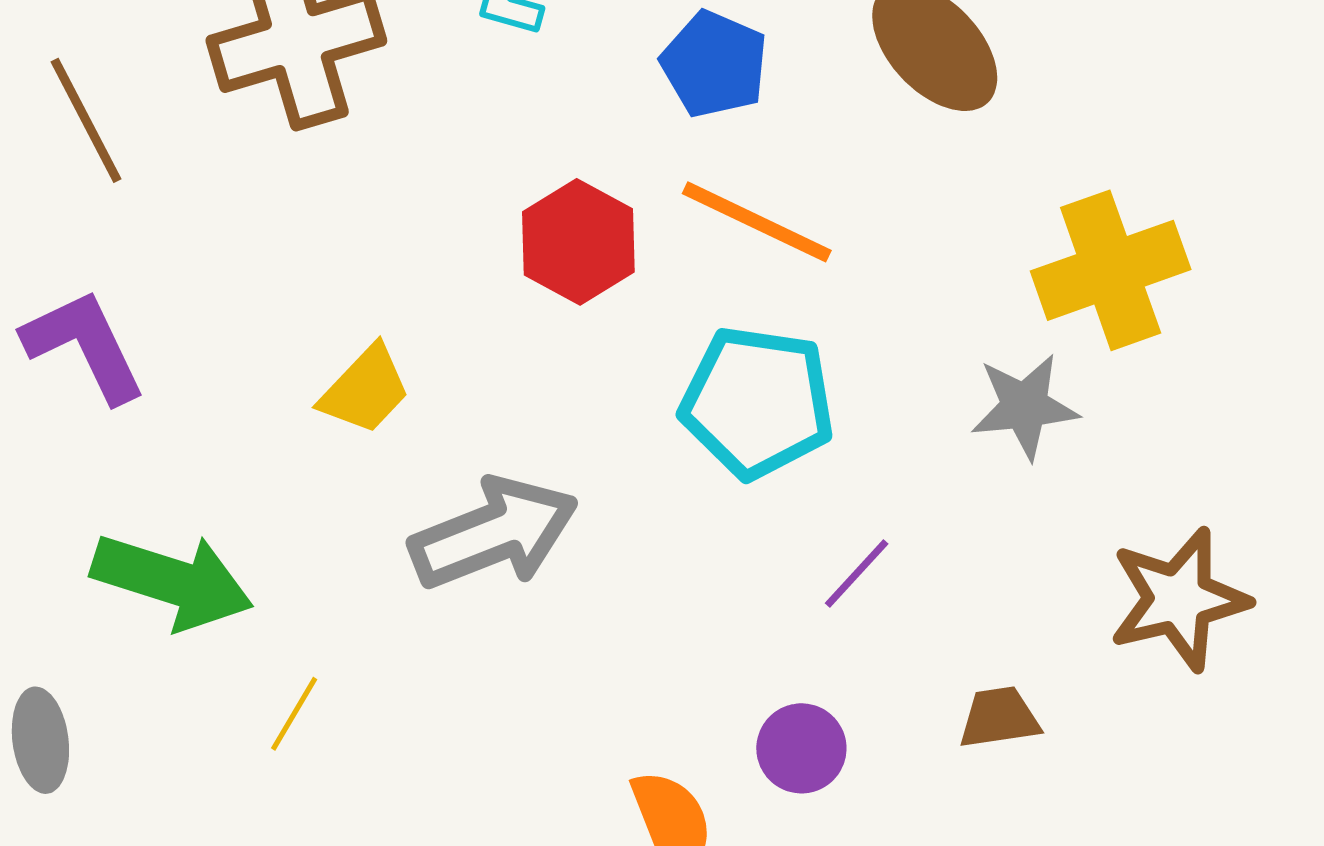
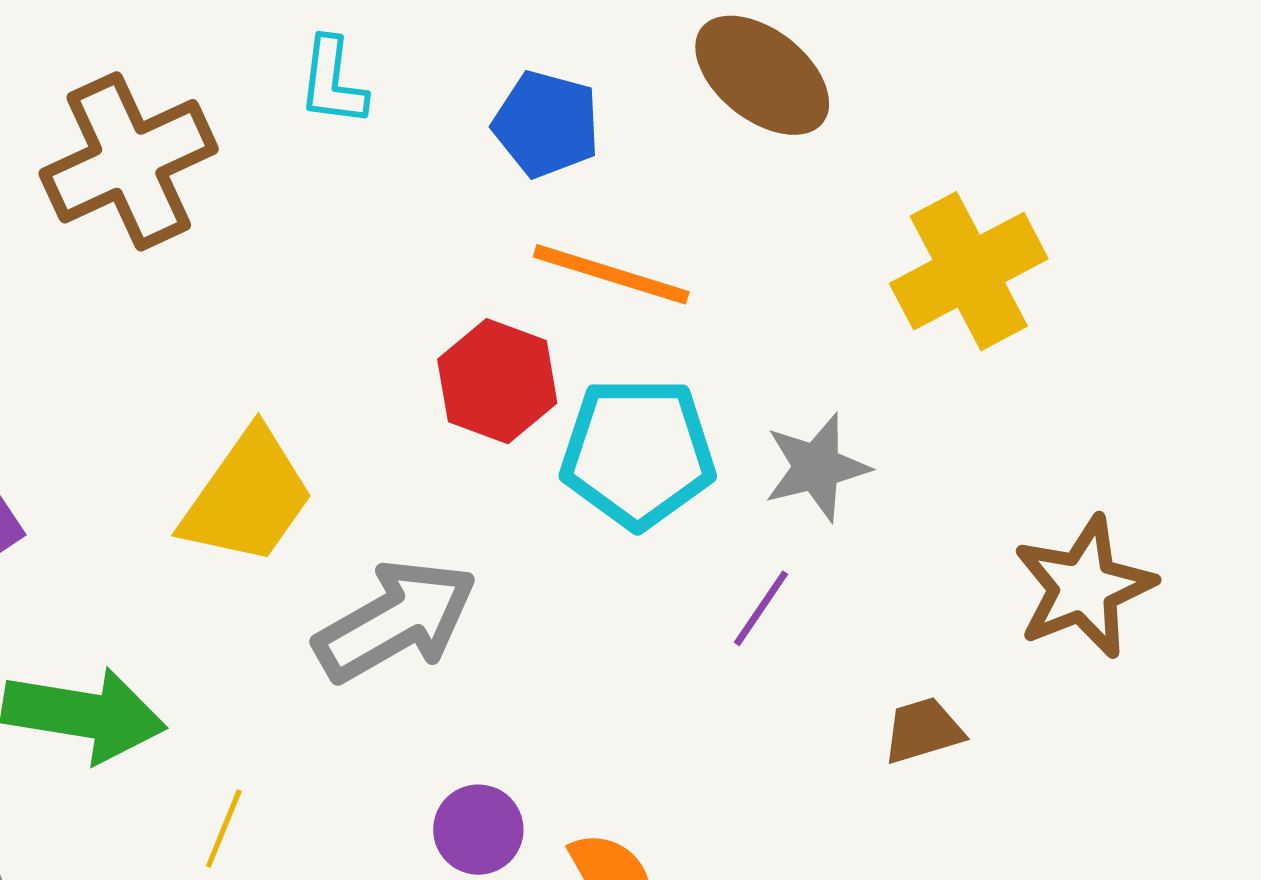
red hexagon: (578, 242) -> (497, 381), moved
yellow trapezoid: (365, 390) -> (247, 497), size x1.5
gray star: (1025, 406) -> (817, 467), moved
purple circle: (801, 748) -> (478, 830), moved

